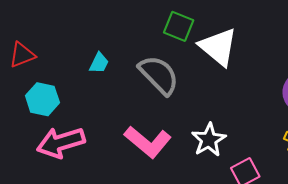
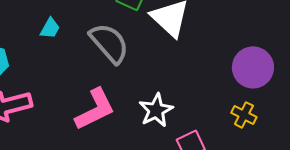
pink L-shape: (148, 142) -> (95, 109), turned -69

